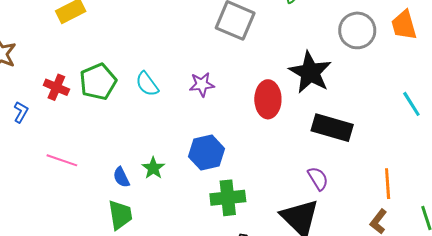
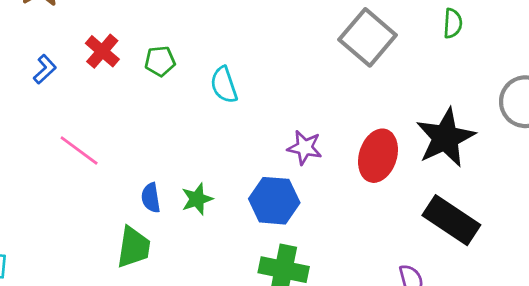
green pentagon: (98, 82) -> (160, 61), size x0.6
purple star: (202, 84) -> (305, 148), moved

